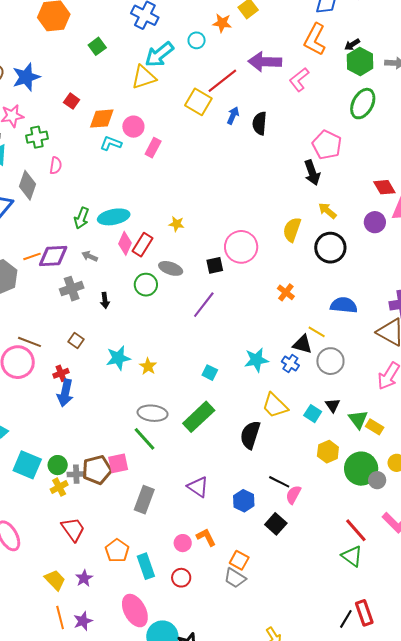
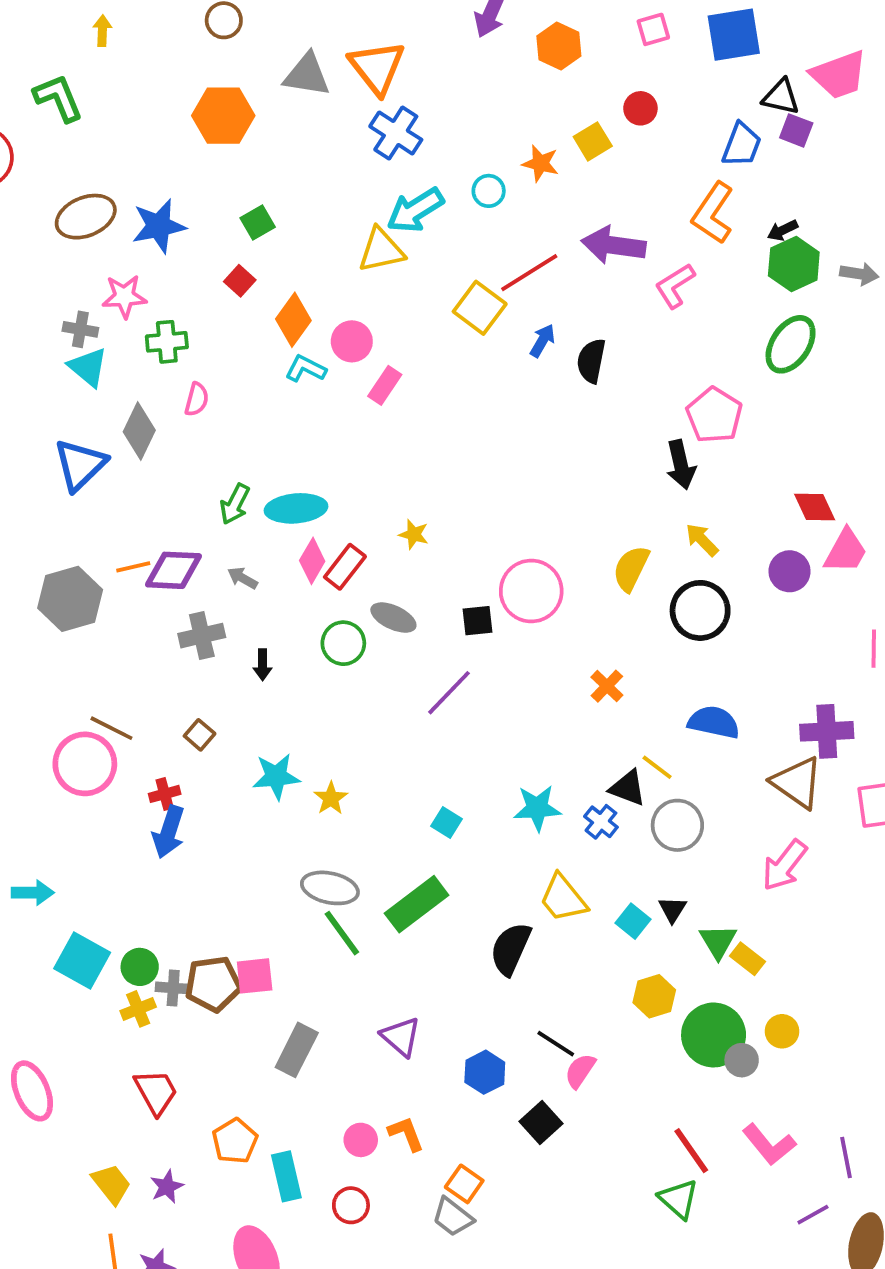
green square: (97, 46) -> (258, 223), moved
orange diamond: (102, 119) -> (293, 320), turned -56
green line: (145, 439) -> (342, 933), moved

